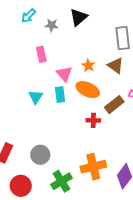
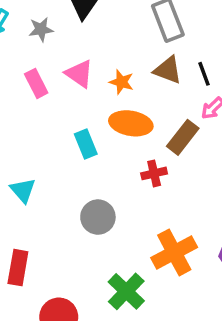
pink triangle: (64, 74) -> (79, 74), moved
cyan triangle: (36, 97) -> (23, 190), moved
gray circle: (40, 155) -> (98, 217), moved

